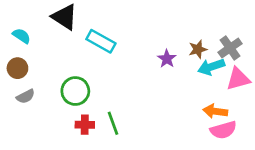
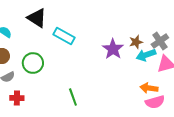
purple star: (167, 59) -> (113, 49), size x1.5
green circle: (75, 91) -> (33, 63), moved
red cross: (85, 125) -> (17, 98), moved

